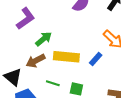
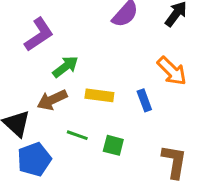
yellow rectangle: (66, 57) -> (99, 95), size x0.7
blue rectangle: (96, 59) -> (144, 100), turned -64

